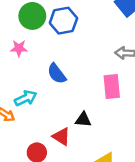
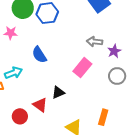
pink rectangle: (112, 87) -> (82, 68), turned 42
black triangle: (83, 120) -> (58, 92), turned -32

